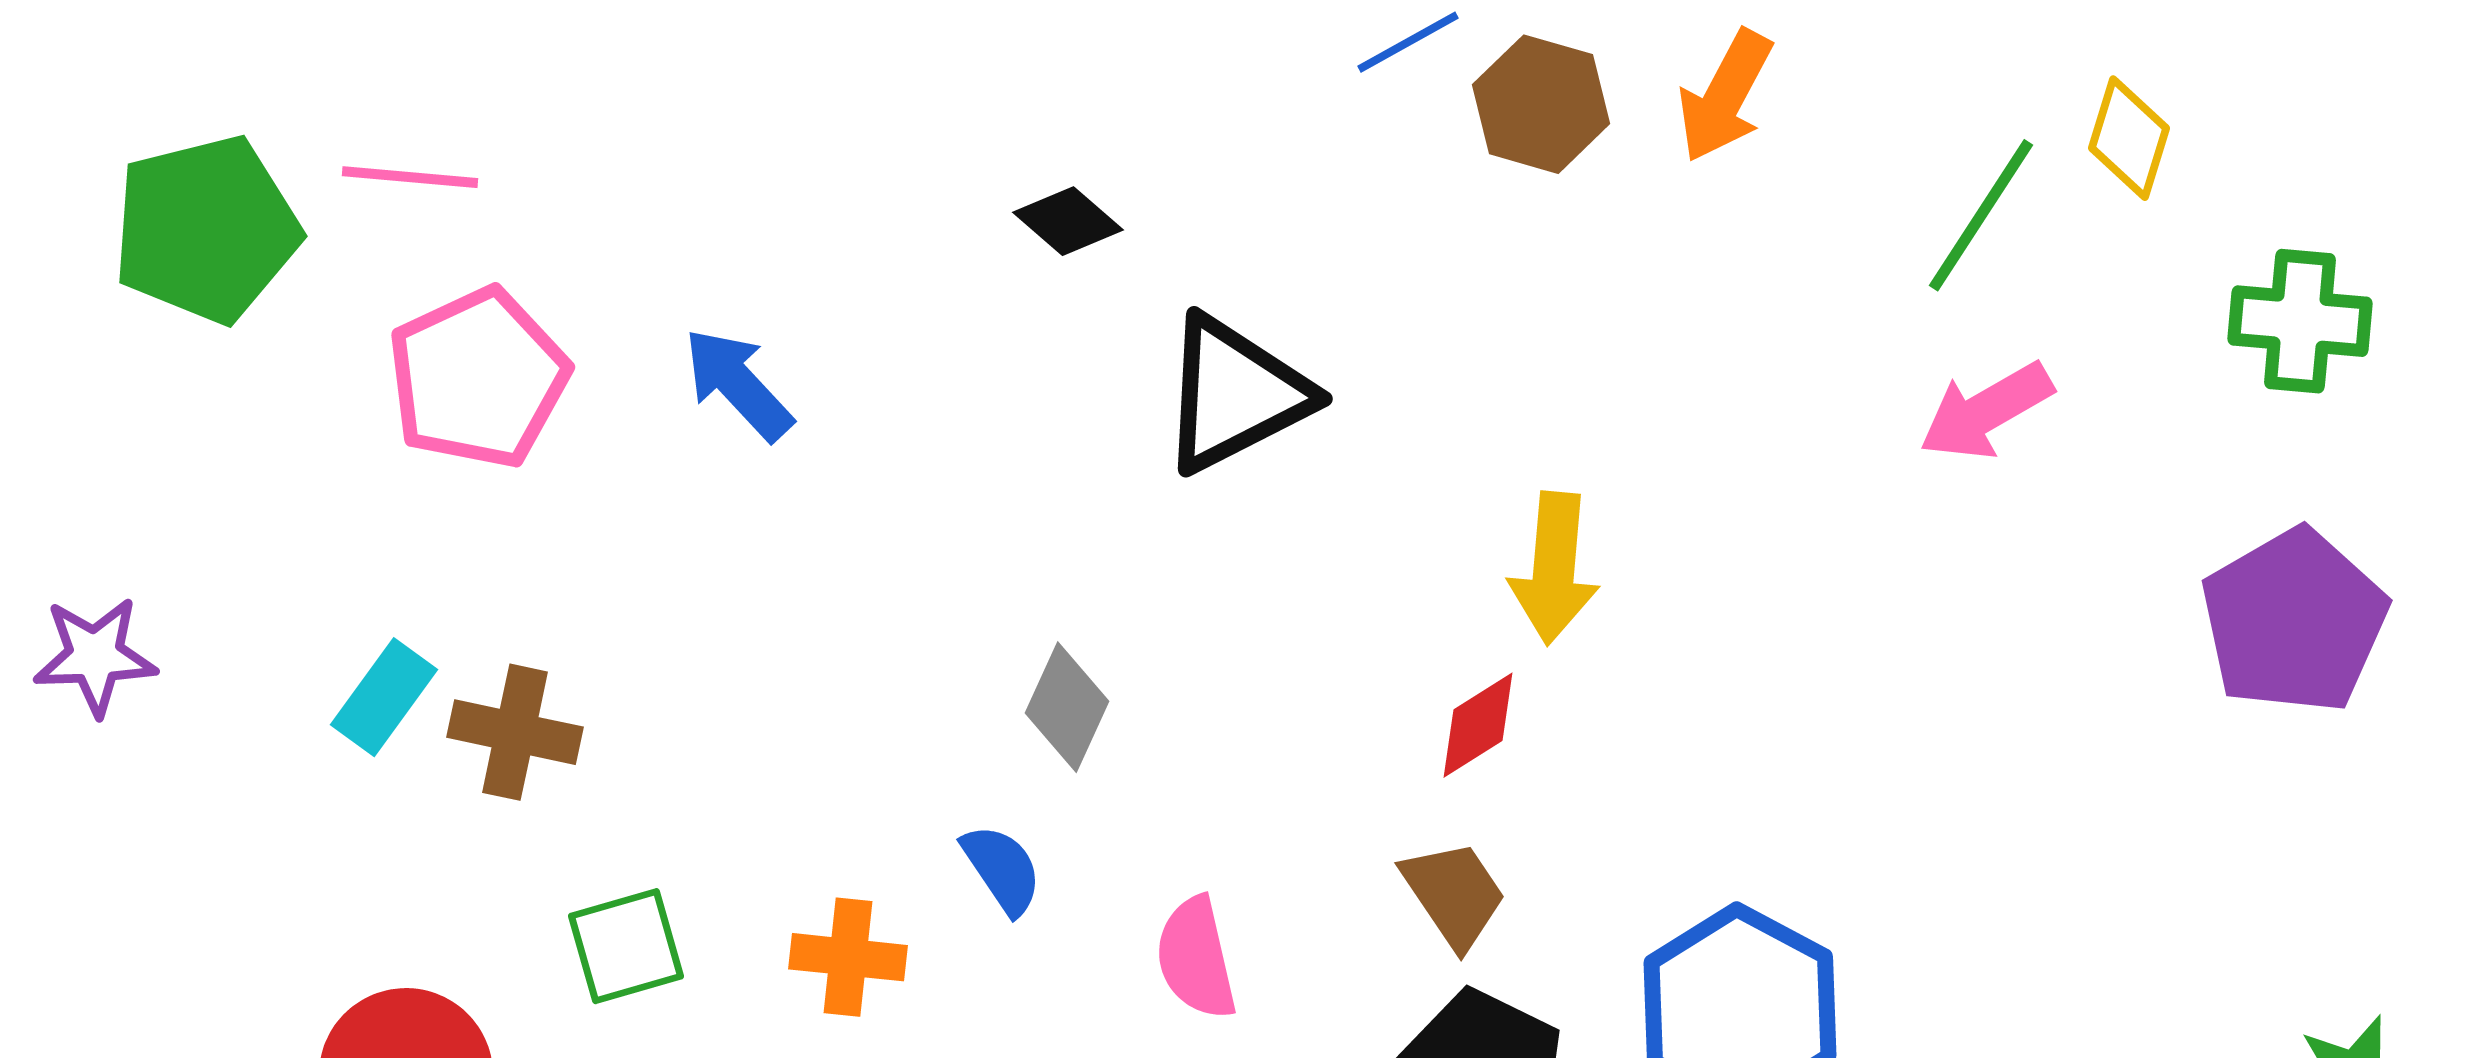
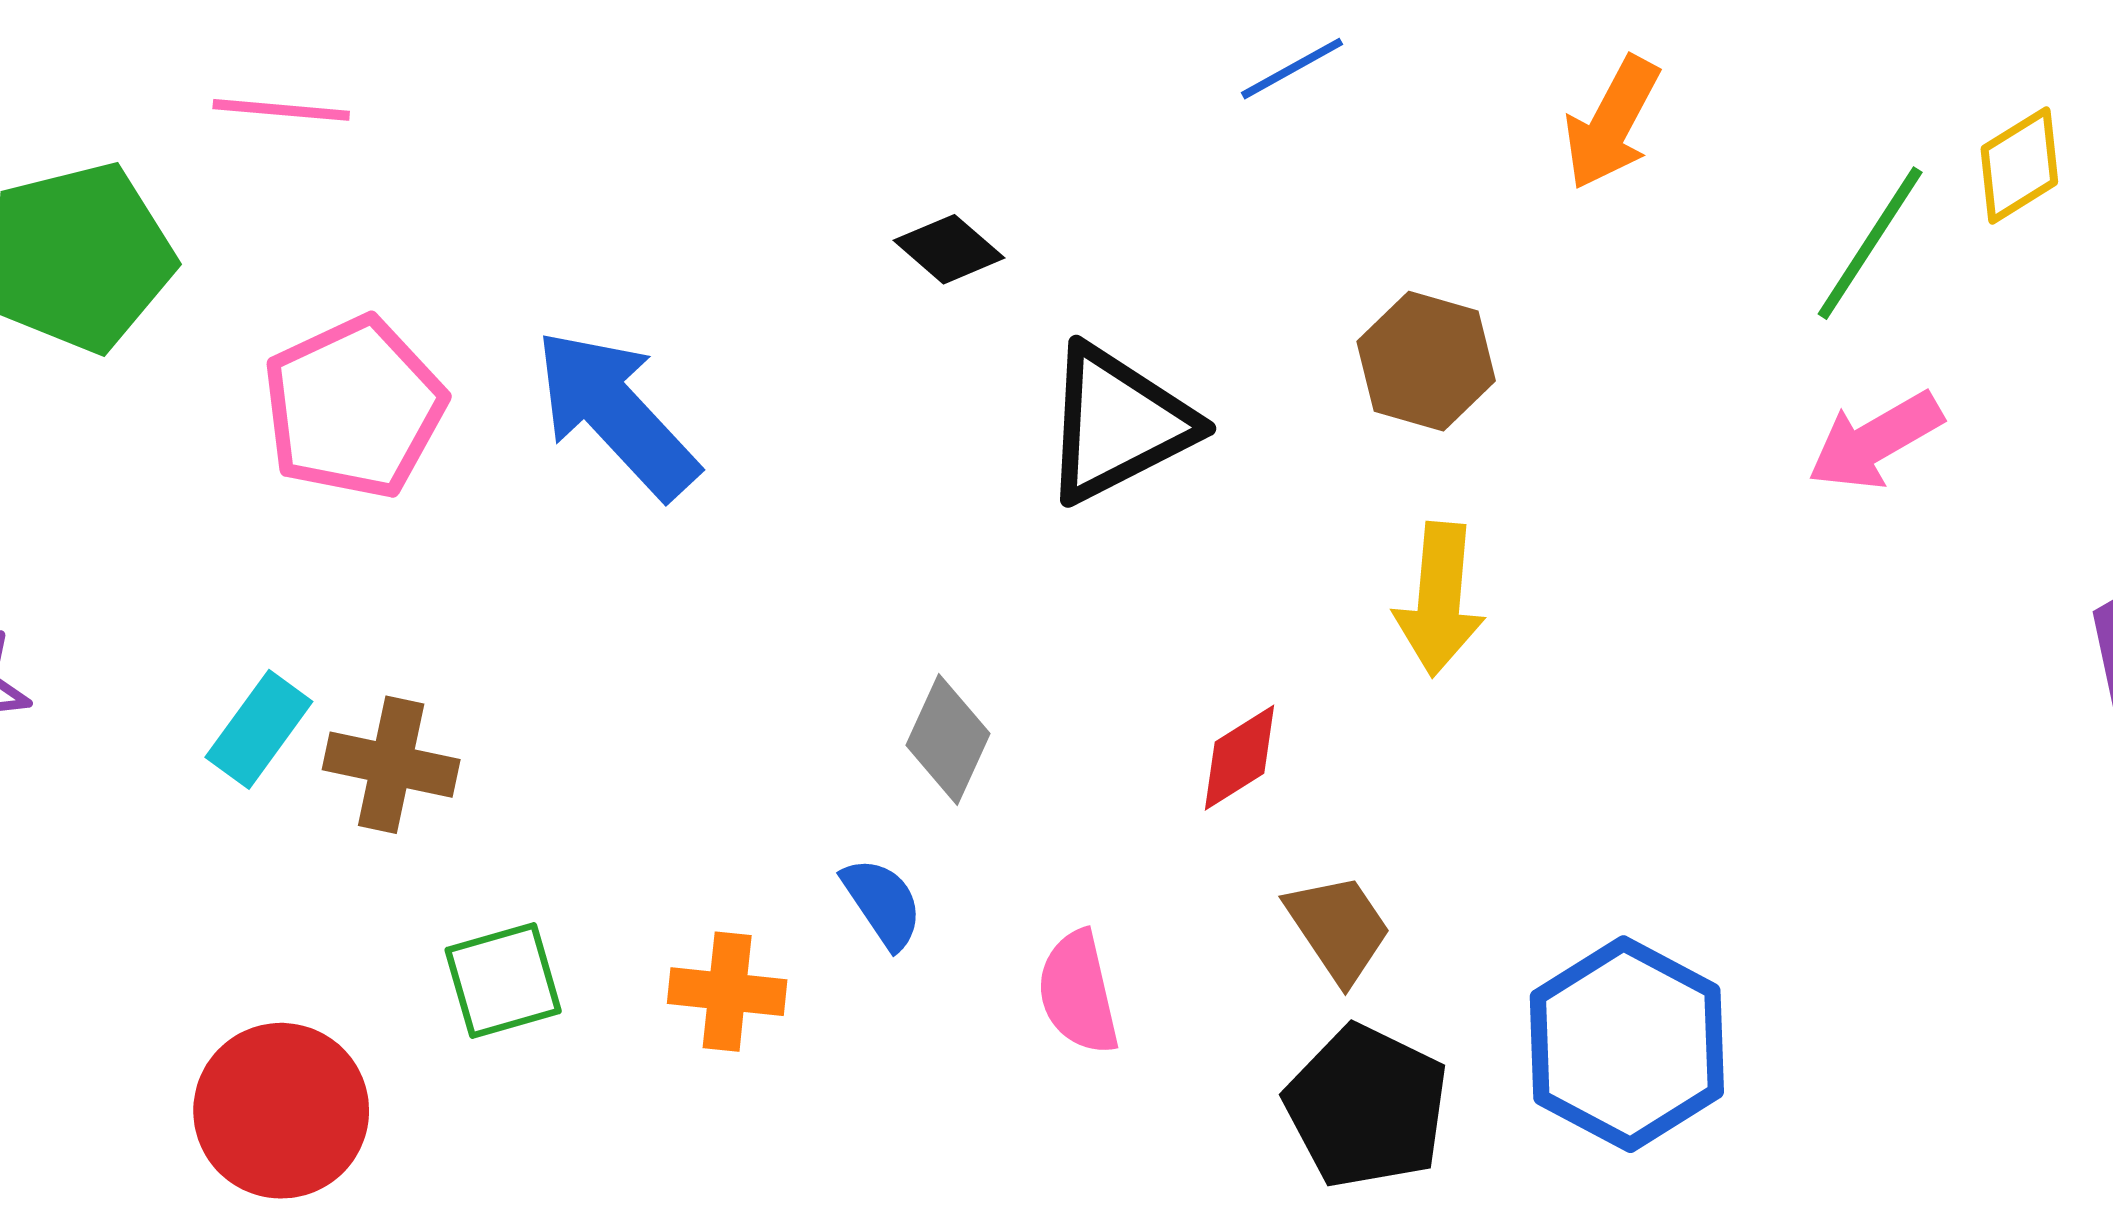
brown hexagon: (1541, 104) -> (1426, 361), moved
yellow diamond: (2129, 138) -> (2019, 165), turned 41
pink line: (410, 177) -> (281, 110), moved
blue arrow: (738, 384) -> (616, 414), size x1.5
red diamond: (1478, 725) -> (1240, 758), moved

